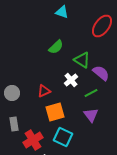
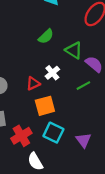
white cross: (71, 80) -> (52, 73), moved
purple triangle: (91, 115) -> (83, 140), moved

